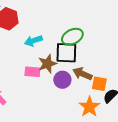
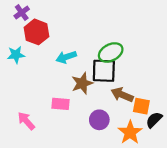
pink rectangle: (32, 72) -> (60, 104), moved
purple circle: (62, 80) -> (99, 120), moved

